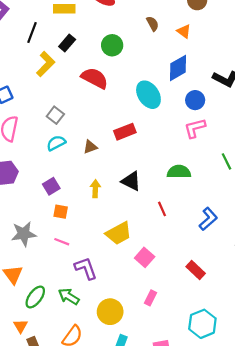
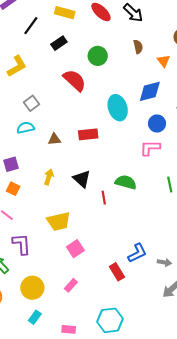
yellow L-shape: (46, 64) -> (17, 66), moved
red line: (162, 209) -> (104, 198), moved
blue L-shape: (208, 219) -> (137, 253), moved

